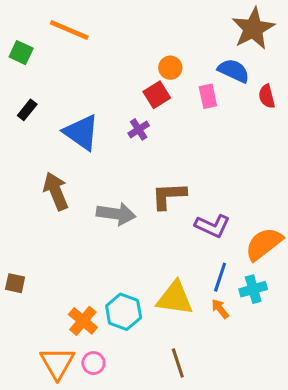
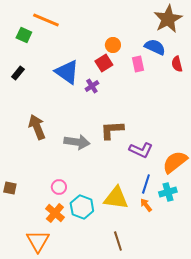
green square: (21, 53) -> (24, 35), moved
blue triangle: (81, 132) -> (67, 72), moved
pink circle: (93, 363) -> (59, 187), moved

